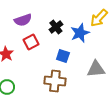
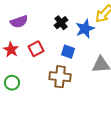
purple semicircle: (23, 20) -> (19, 22), moved
red square: (31, 42) -> (36, 49), moved

